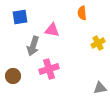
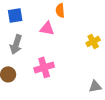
orange semicircle: (82, 13) -> (60, 10), moved
gray arrow: (33, 46) -> (16, 44), moved

